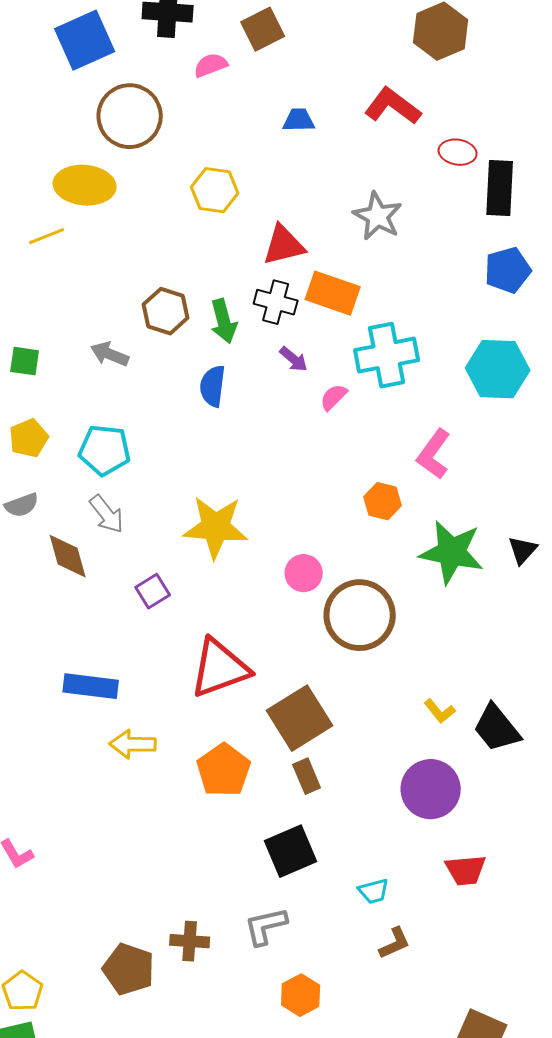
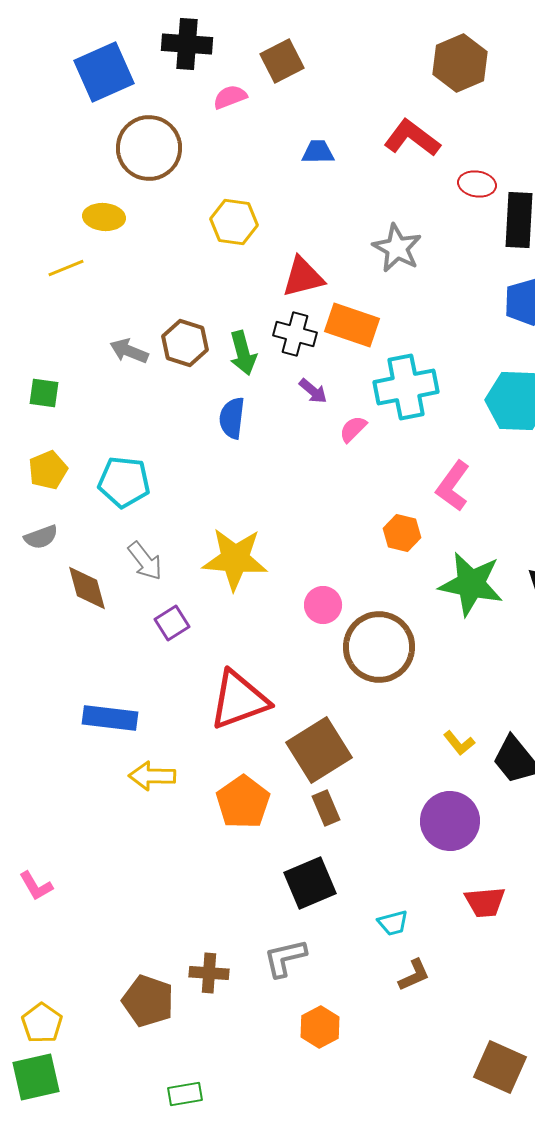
yellow ellipse: (85, 185) -> (104, 217), size x0.7
gray arrow: (110, 354) -> (129, 351), moved
gray arrow: (107, 514) -> (145, 561), moved

